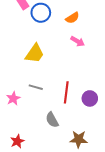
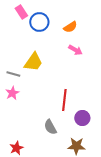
gray line: (36, 87) -> (13, 74), moved
pink star: (13, 98) -> (12, 93), moved
purple circle: (90, 98) -> (82, 118), moved

